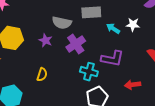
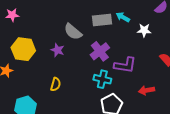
gray semicircle: (62, 23) -> (73, 32), turned 30
cyan arrow: (113, 28) -> (123, 17), moved
purple cross: (76, 44) -> (100, 51), moved

